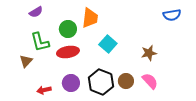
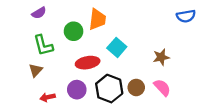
red ellipse: (68, 52) -> (88, 63), moved
brown triangle: (26, 61) -> (36, 70), moved

